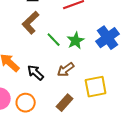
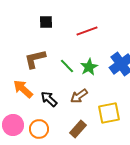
brown L-shape: (31, 23) -> (35, 59), moved, turned 30

